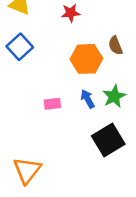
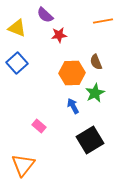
green star: (114, 96) -> (95, 93), moved
pink rectangle: (52, 104) -> (39, 126), moved, turned 48

